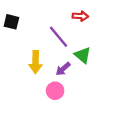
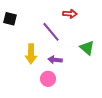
green triangle: (83, 55) -> (87, 48), moved
purple arrow: (63, 69) -> (55, 60), turned 48

